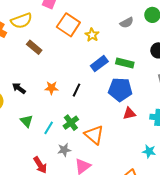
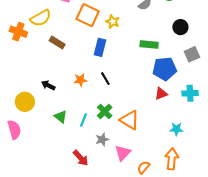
blue rectangle: (99, 64) -> (100, 47), moved, turned -30
black line: (76, 90) -> (105, 79), turned -48
blue pentagon: (120, 90) -> (165, 69), moved
cyan star: (149, 151) -> (176, 129), moved

